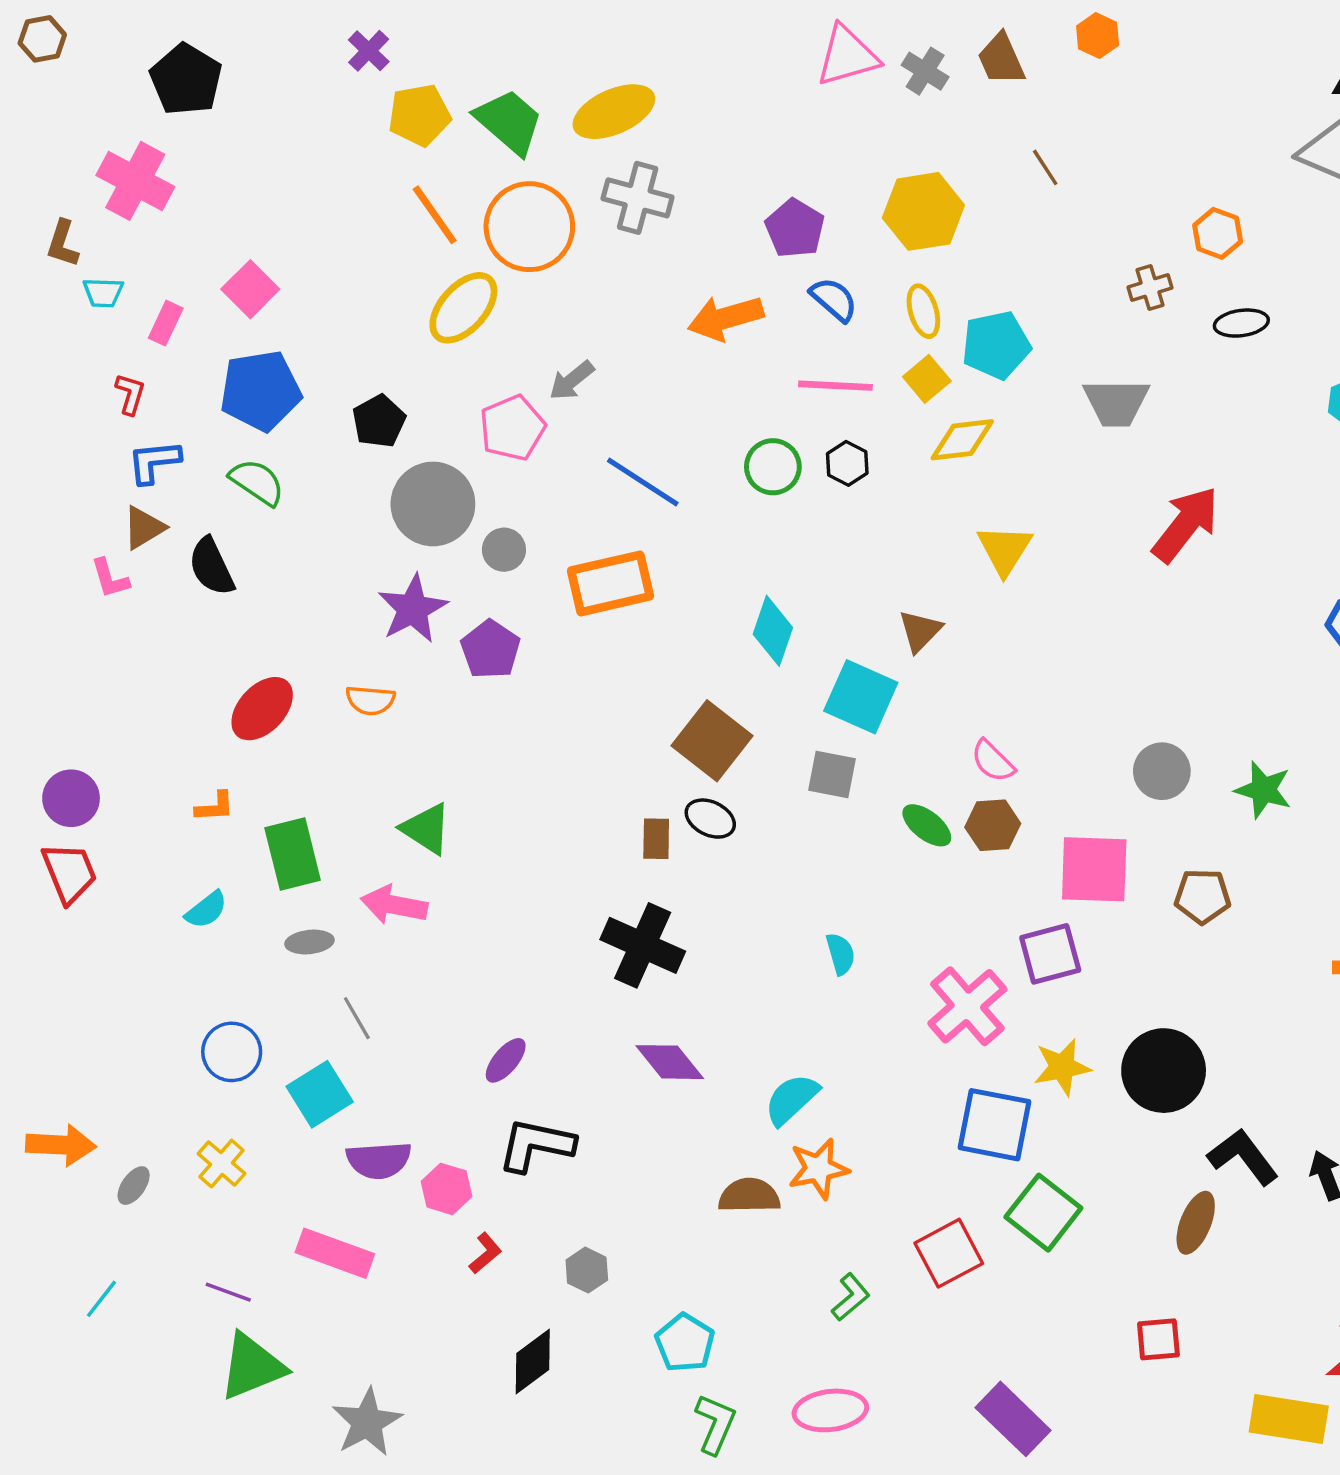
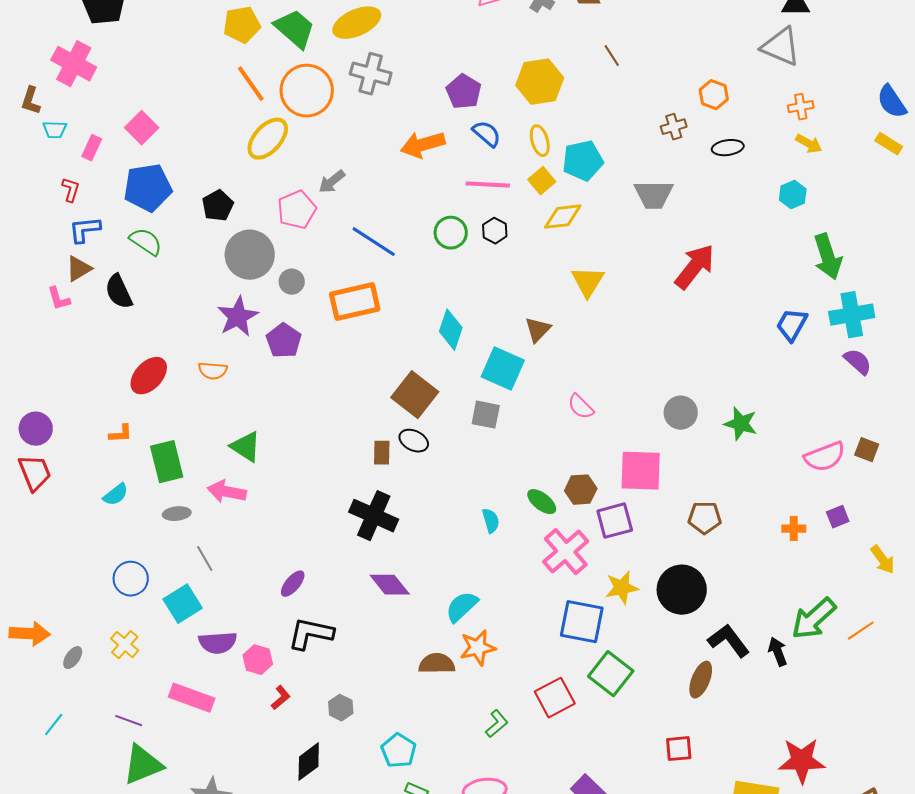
green ellipse: (927, 825) -> (542, 502), moved
brown hexagon: (993, 825) -> (581, 490), moved
brown pentagon: (1202, 896) -> (705, 518), moved

